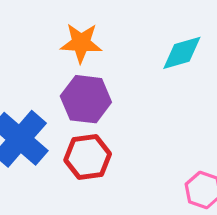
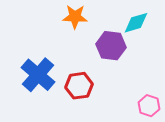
purple hexagon: (86, 99) -> (111, 46), moved

